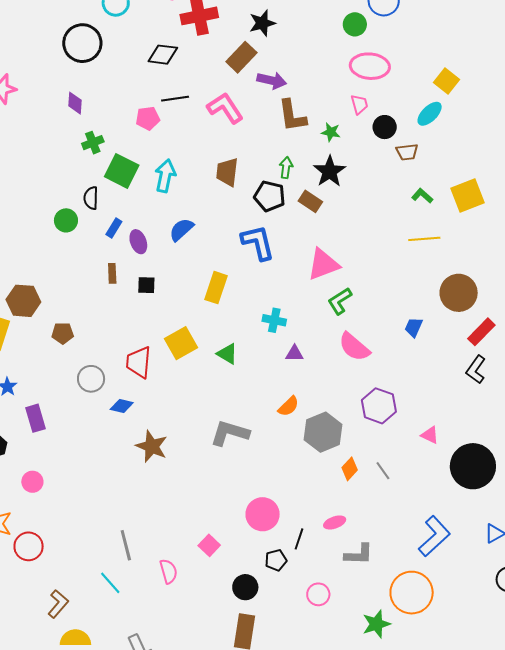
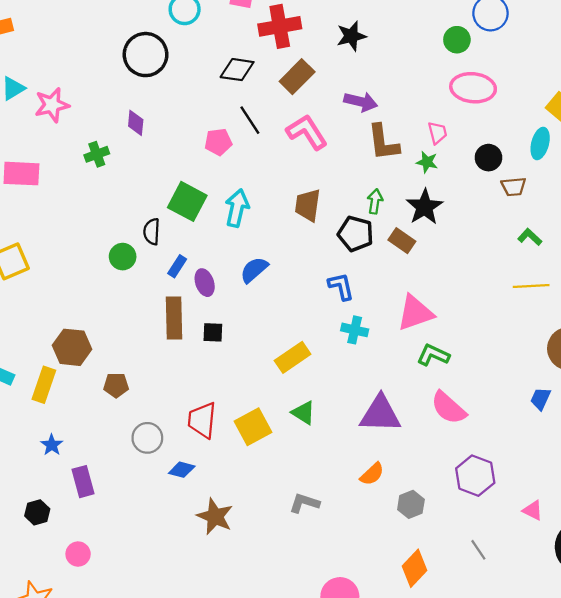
brown rectangle: (241, 57) -> (297, 77), moved
black line: (175, 99) -> (250, 120), turned 64
pink trapezoid: (359, 104) -> (437, 133), moved
cyan ellipse: (430, 114) -> (540, 143), turned -32
green cross: (93, 143) -> (97, 154), moved
blue L-shape: (258, 242) -> (341, 286), size x0.7
brown rectangle: (112, 273) -> (174, 318), size x1.8
yellow rectangle: (216, 288) -> (293, 357), moved, turned 36
green L-shape: (340, 301) -> (433, 355), turned 56
cyan cross: (274, 320) -> (355, 330), moved
blue trapezoid: (414, 327) -> (541, 399), moved
yellow square: (181, 343) -> (253, 427), moved
purple triangle: (295, 354) -> (380, 414), size x2.0
gray hexagon: (323, 432) -> (411, 504), size x0.6
gray L-shape: (230, 433) -> (304, 503), size x0.7
orange diamond: (350, 469) -> (414, 568), moved, size x1.4

